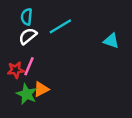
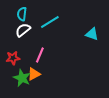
pink line: (29, 66) -> (40, 55), moved

